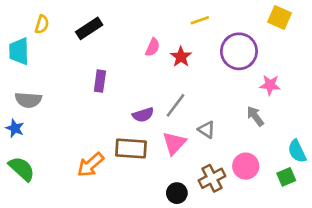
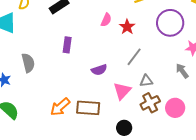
gray semicircle: (28, 100) -> (28, 63), moved, turned -108
gray line: (176, 105) -> (134, 57), moved
gray triangle: (207, 130) -> (146, 81), turned -40
brown rectangle: (131, 149) -> (88, 108), moved
brown cross: (212, 178) -> (150, 103), moved

